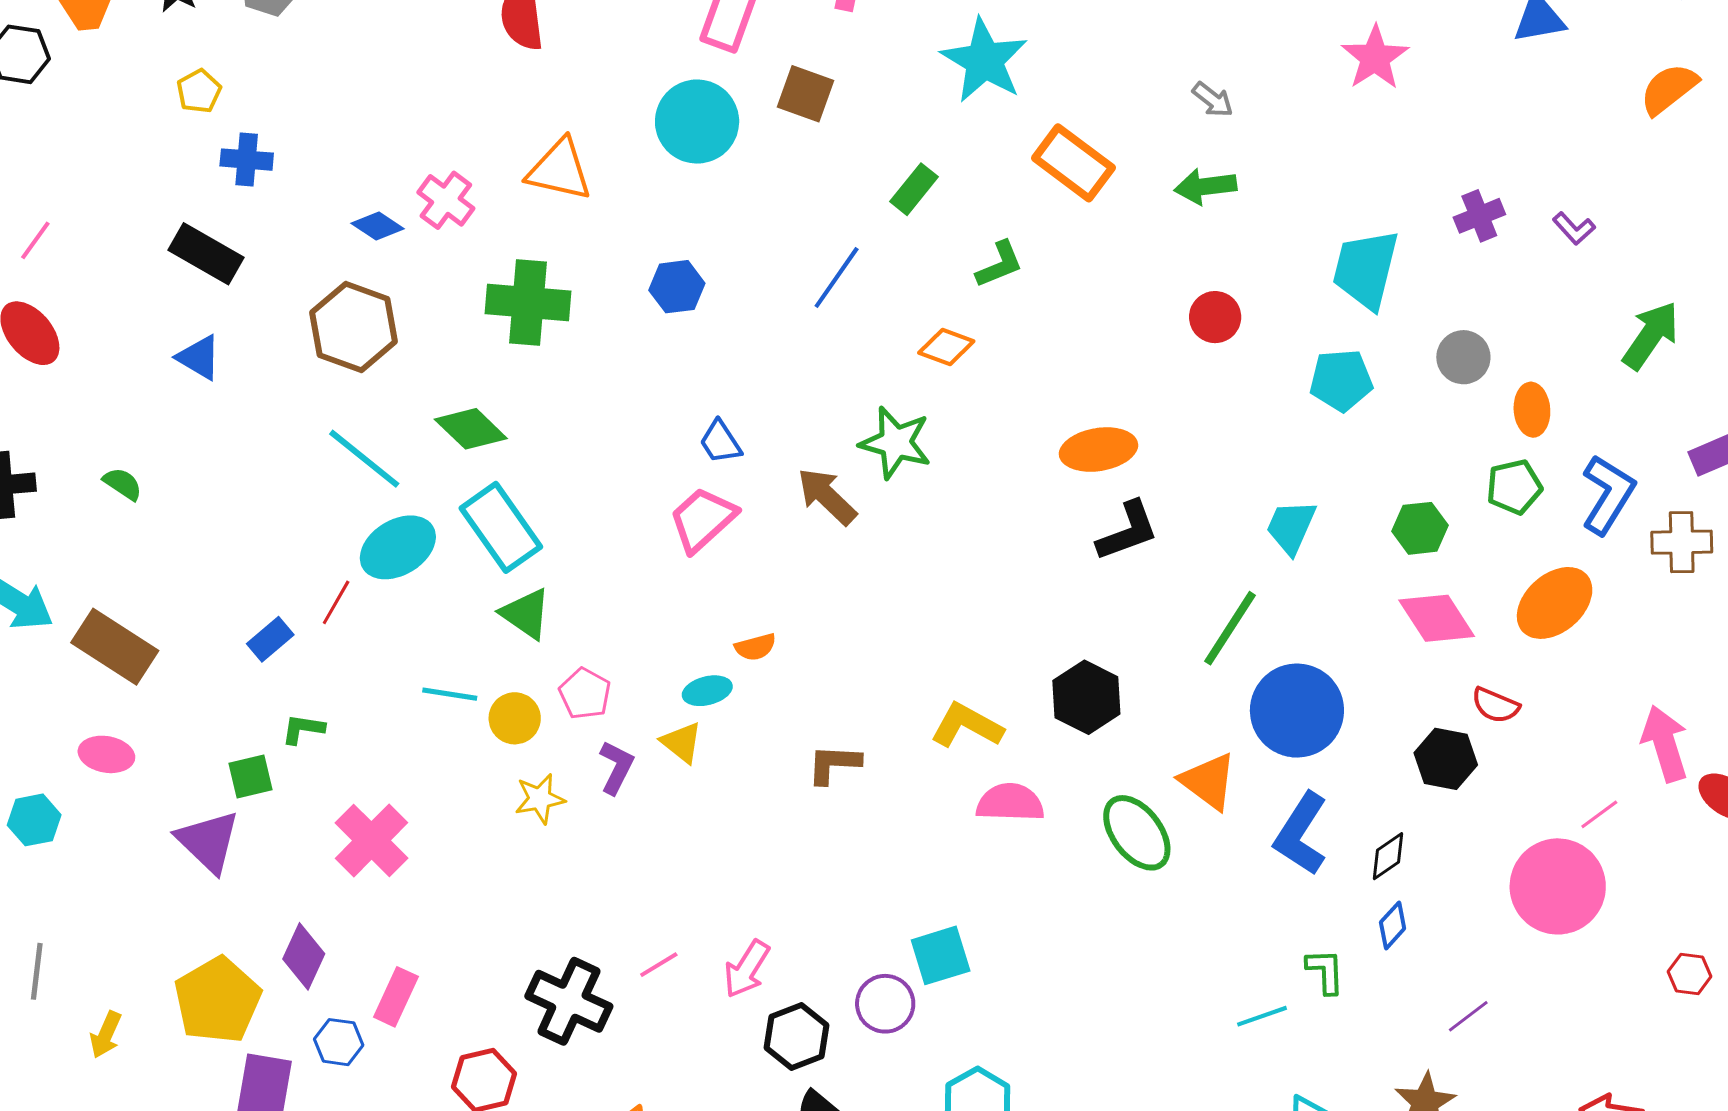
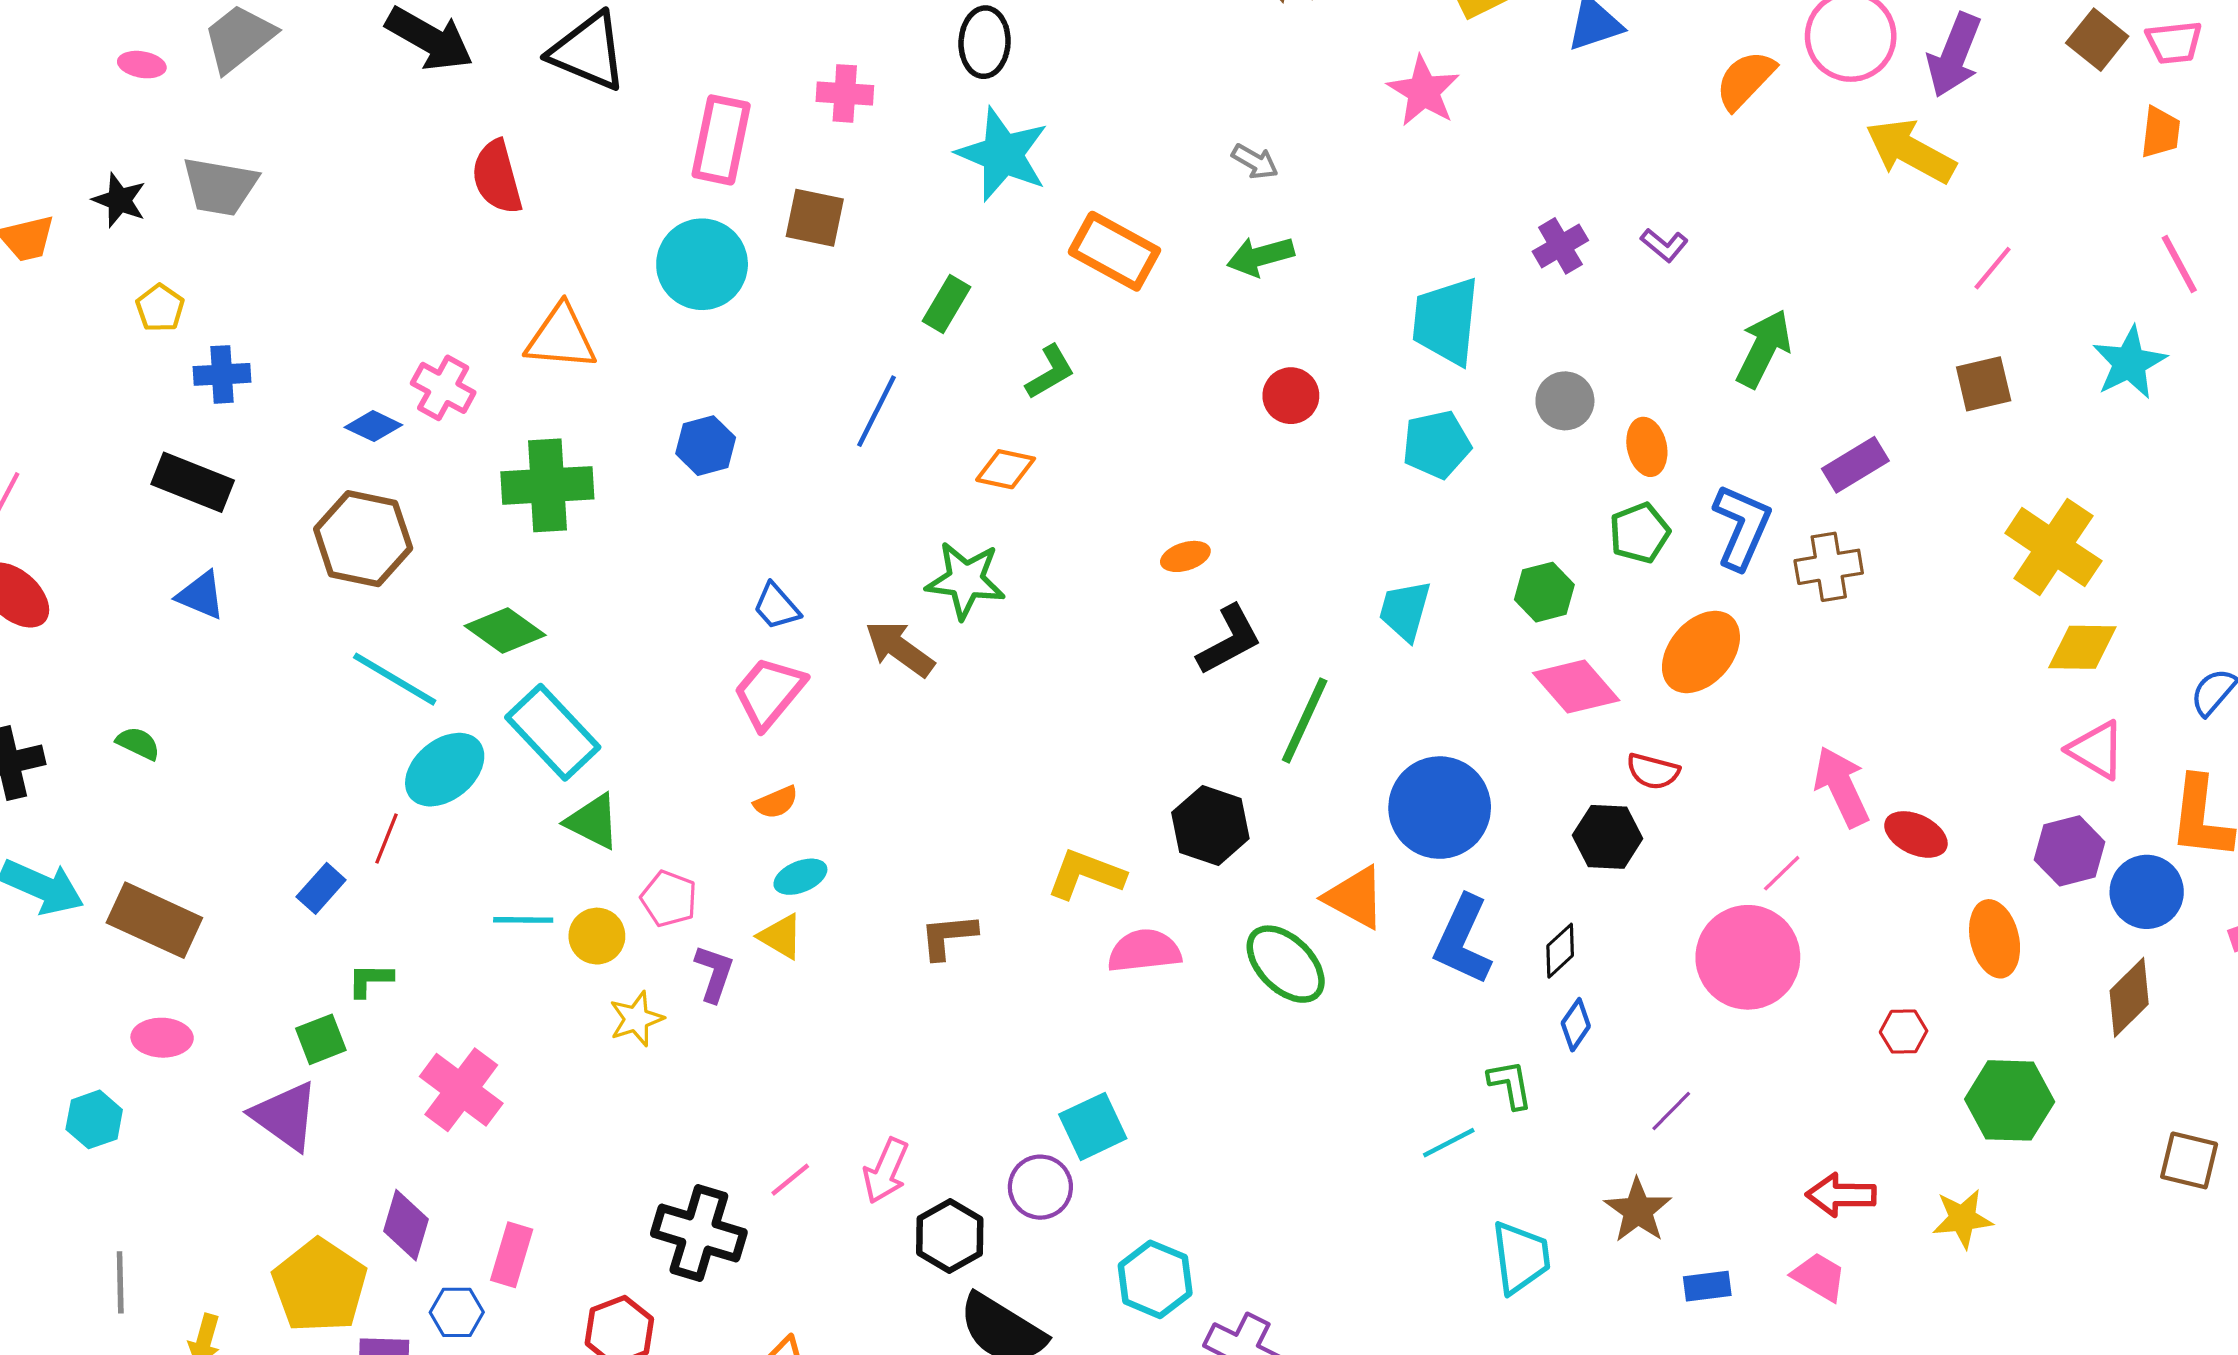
orange ellipse: (1098, 450) -> (1185, 556), size x0.6
green line: (1230, 628) -> (1305, 720), moved
orange semicircle: (755, 647) -> (776, 802), moved

